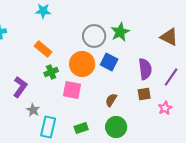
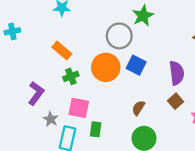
green star: (120, 32) -> (143, 16), moved
pink square: (72, 90) -> (79, 108), moved
brown square: (144, 94) -> (176, 101), turned -32
green rectangle: (81, 128) -> (96, 129), moved, turned -64

